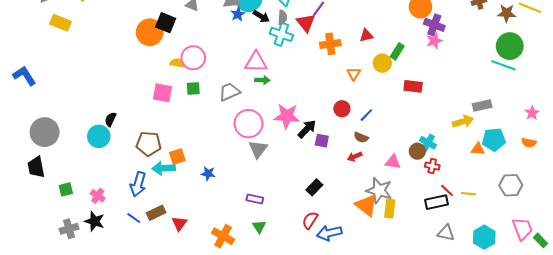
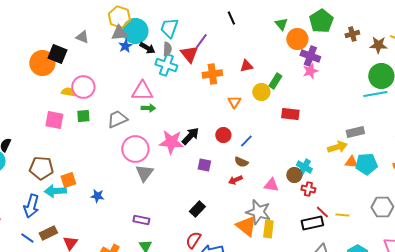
cyan line: (503, 65) -> (375, 94), turned -30
black arrow: (307, 129) -> (190, 136), moved
orange triangle: (478, 149) -> (351, 162), moved

